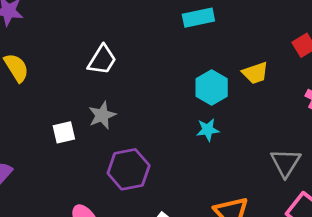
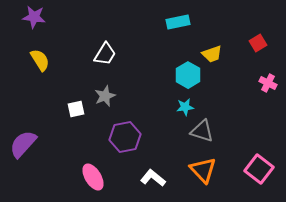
yellow trapezoid: (255, 73) -> (212, 54), moved
gray triangle: (286, 163) -> (202, 131), moved, turned -45

